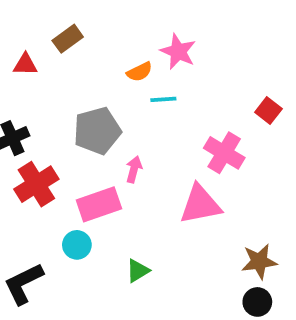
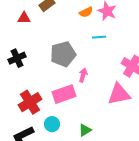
orange semicircle: (139, 72) -> (86, 12), moved
red cross: (36, 184) -> (30, 102), moved
cyan circle: (77, 245) -> (52, 124), moved

